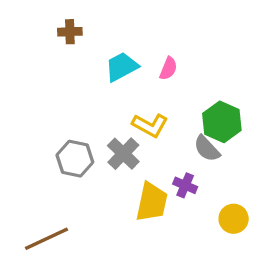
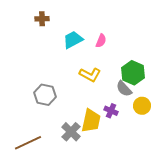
gray cross: (123, 154) -> (71, 132), moved
yellow circle: (234, 219) -> (142, 106), moved

